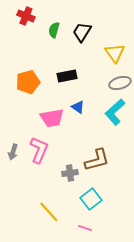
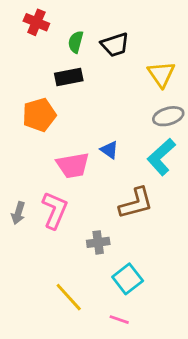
black trapezoid: (82, 32) -> (115, 45), turned -140
black rectangle: (67, 76) -> (69, 77), moved
brown L-shape: (97, 160) -> (136, 203), moved

